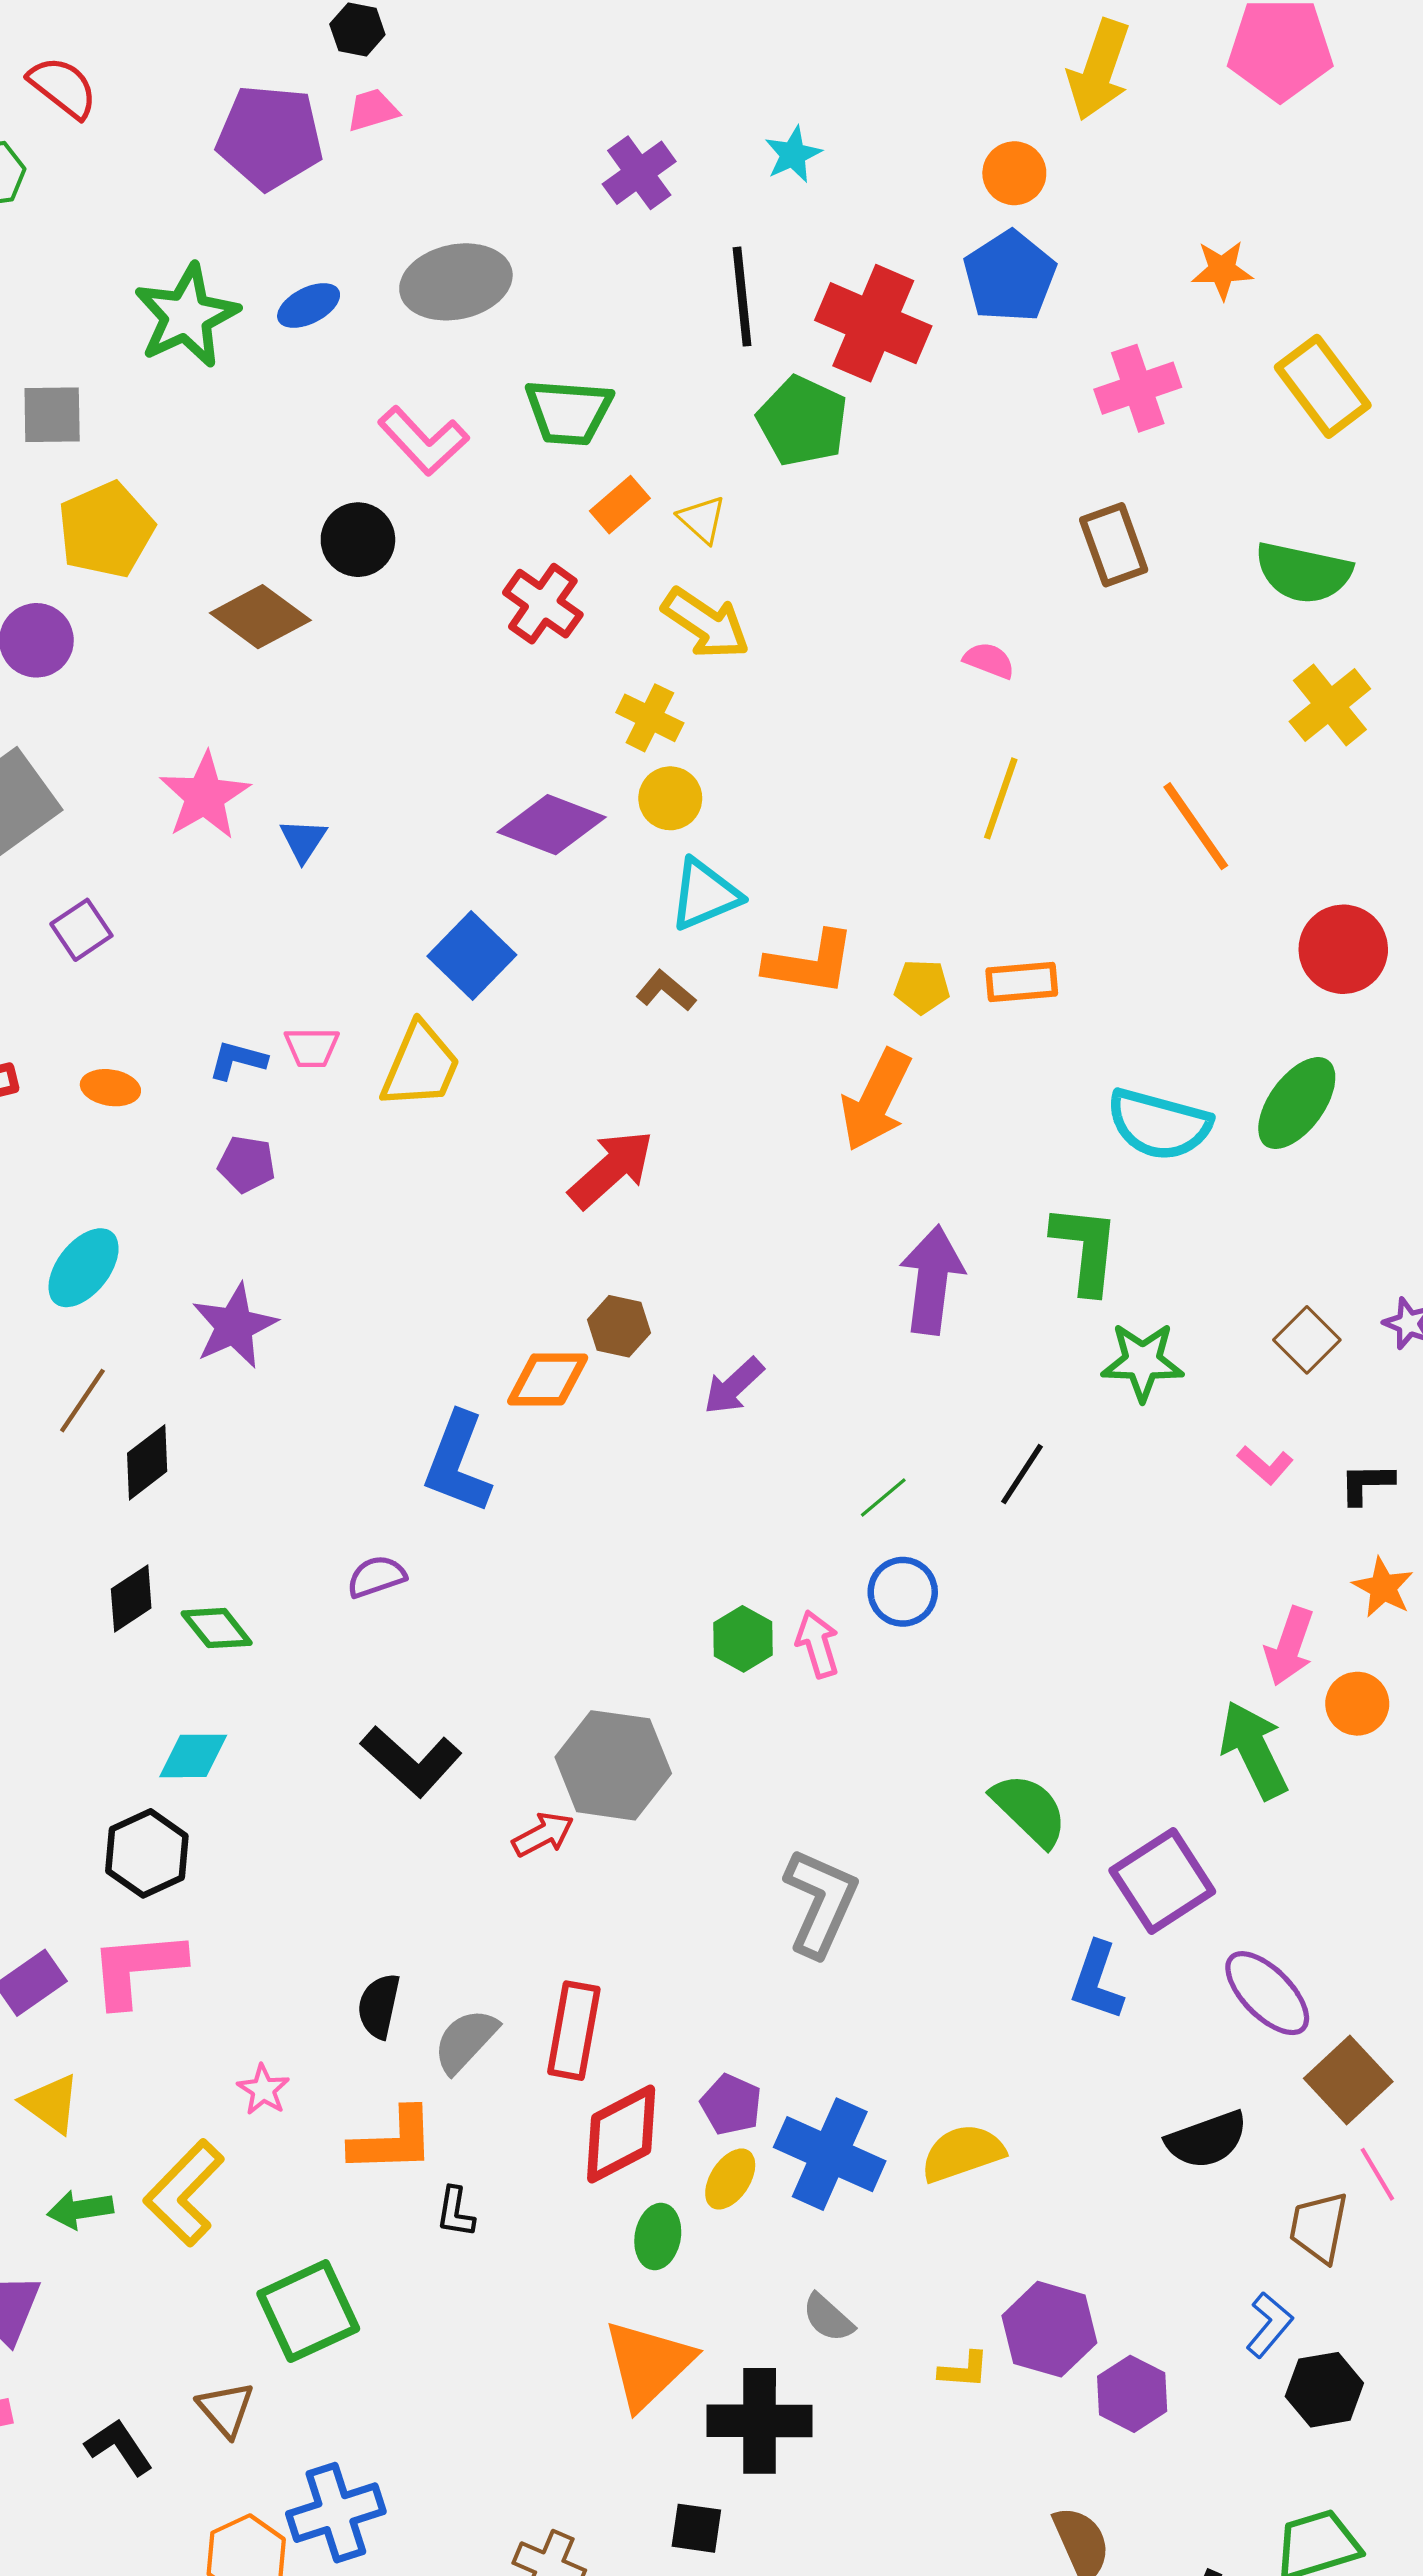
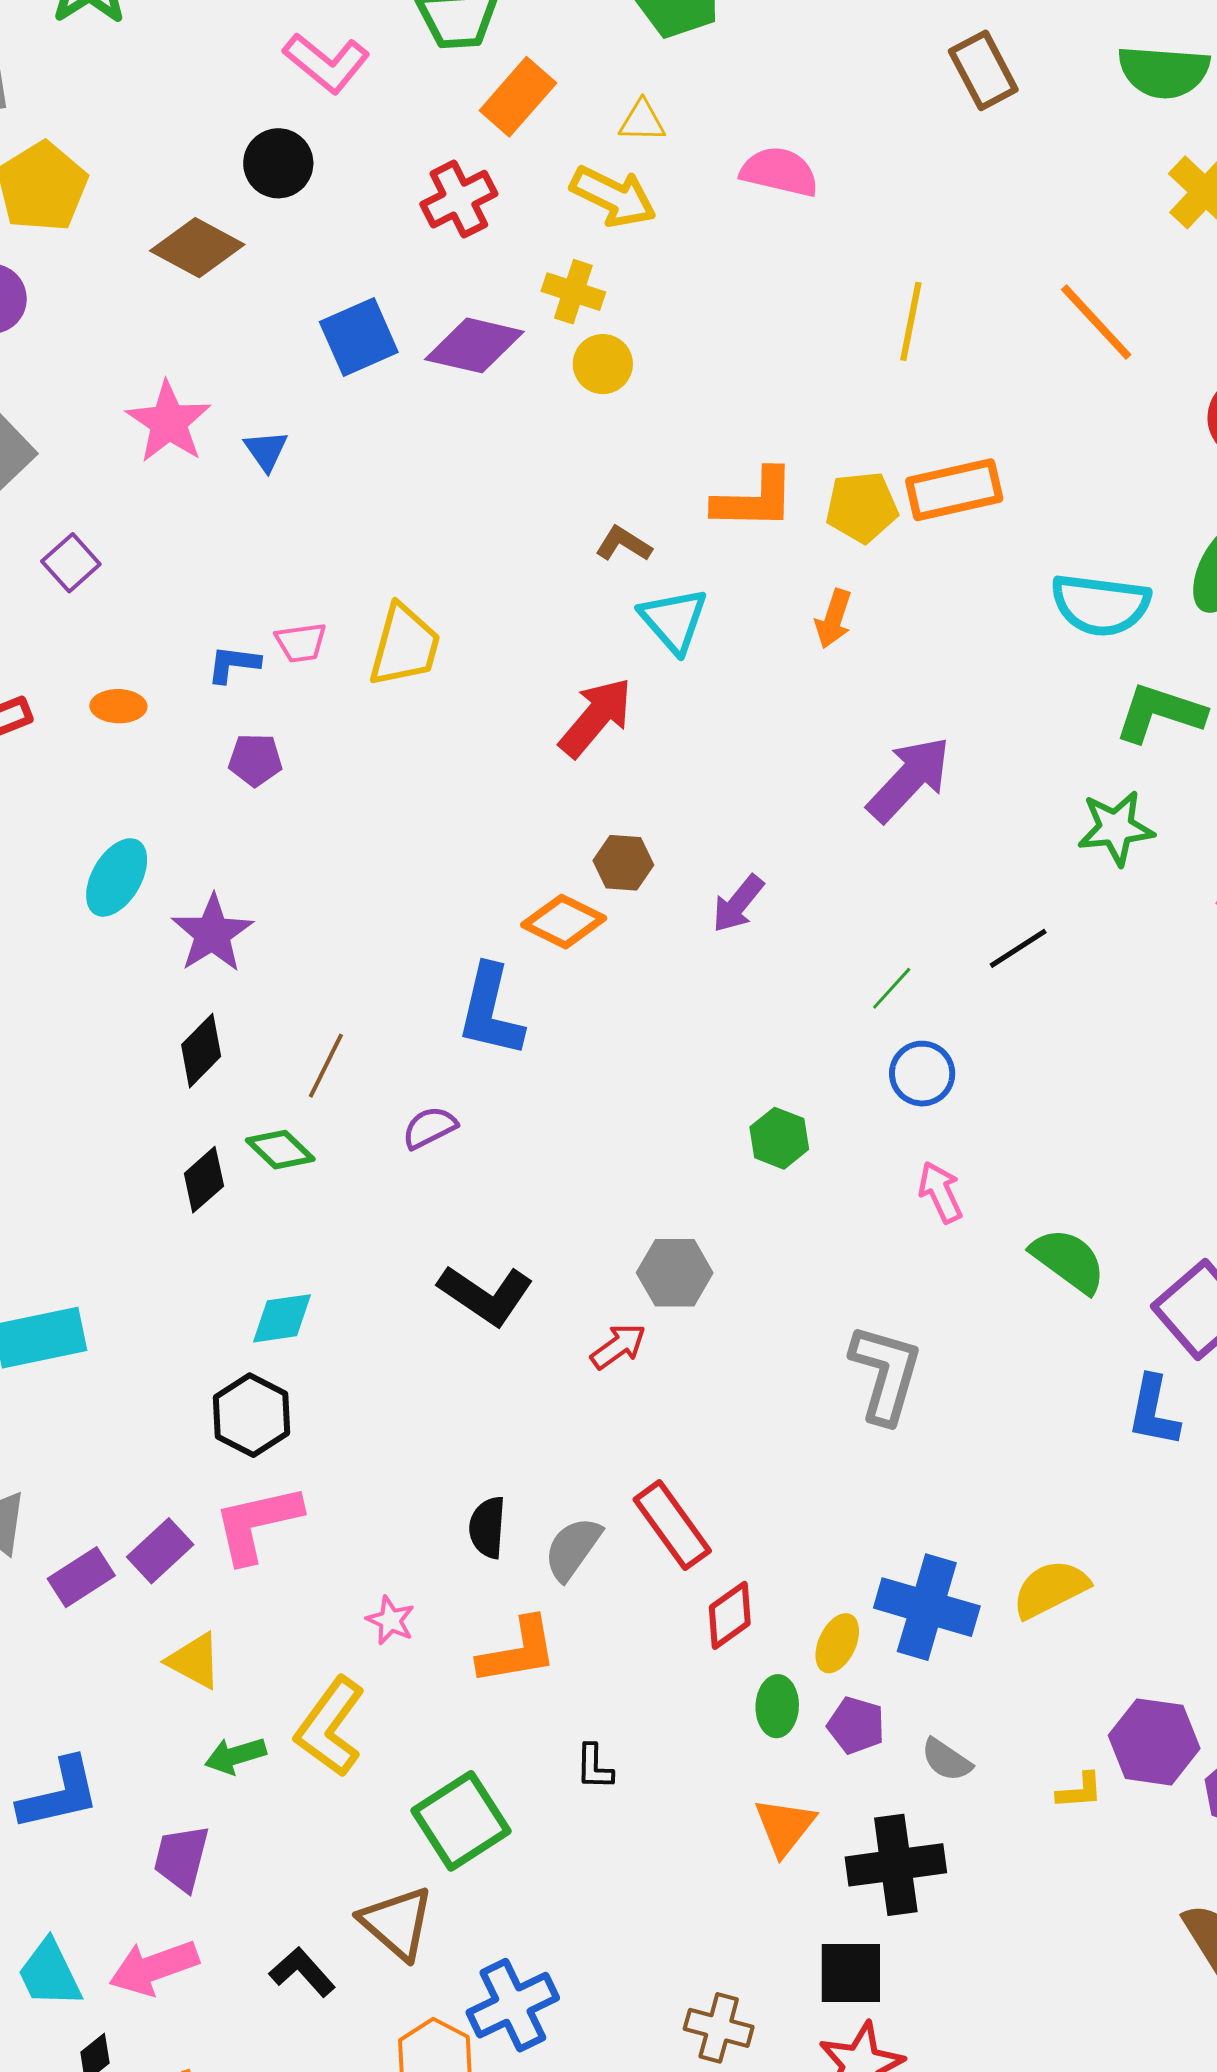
orange rectangle: (620, 505) -> (518, 97), size x1.4
yellow triangle: (702, 519) -> (642, 121), moved, turned -33
red cross: (543, 604) -> (459, 199), turned 36
pink semicircle: (989, 660) -> (779, 172), moved, size x1.6
purple diamond: (552, 825) -> (474, 345), moved
cyan triangle: (705, 894) -> (674, 620), moved, turned -40
blue square: (472, 956) -> (359, 337), moved, turned 30
orange rectangle: (1022, 982) -> (954, 490), size x1.4
yellow pentagon: (922, 987) -> (862, 507), size x1.4
orange arrow: (876, 1100) -> (833, 619), size x0.6
green L-shape: (1085, 1249) -> (1160, 713), moved, turned -70
purple arrow: (932, 1280) -> (909, 779), turned 44
purple star: (234, 1326) -> (212, 933), moved
orange diamond: (548, 1379) -> (564, 922), turned 34
brown line: (82, 1401) -> (326, 1066), moved
black line: (1022, 1474) -> (1018, 948), turned 32
green diamond: (217, 1628) -> (280, 1150), moved
pink arrow: (817, 1644) -> (940, 1192), moved
gray hexagon: (613, 1765) -> (675, 1273), size x0.7
red rectangle: (574, 2031) -> (672, 1525), turned -38
purple pentagon: (731, 2105) -> (856, 1725), moved
red diamond: (621, 2134) -> (730, 1615), size x0.7
black L-shape: (455, 2212) -> (594, 1767), moved
orange triangle: (648, 2364) -> (785, 1826), size x0.7
brown triangle: (226, 2409) -> (397, 1923), size x1.4
black square: (696, 2528) -> (851, 1973), size x1.4

